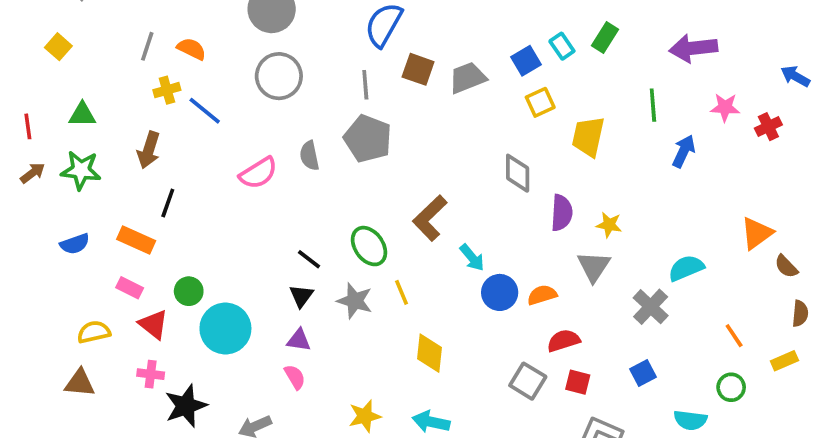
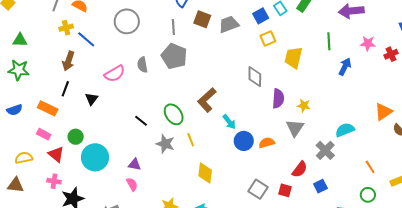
brown arrow: (149, 150) -> (68, 61), moved
black triangle: (301, 296) -> (92, 99), moved
red semicircle: (563, 341) -> (300, 169), moved, turned 144

